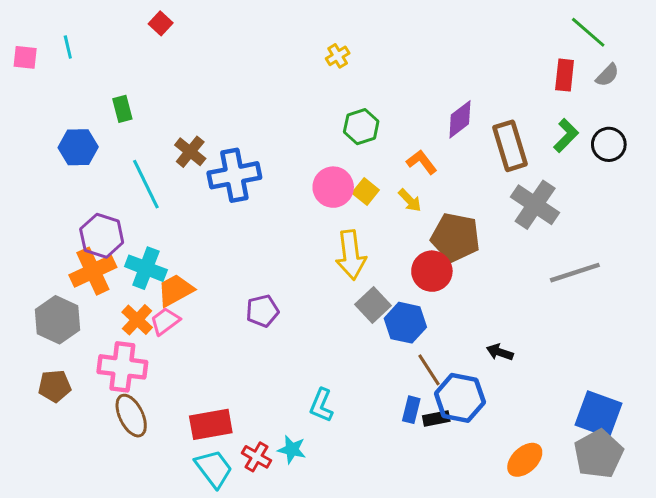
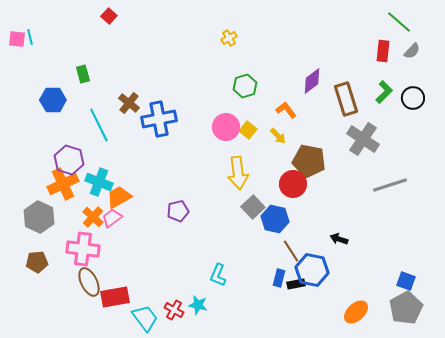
cyan line: (68, 47) -> (30, 37), moved
blue square: (598, 414) -> (406, 281), size x0.6
red rectangle: (211, 424) -> (115, 297), moved

